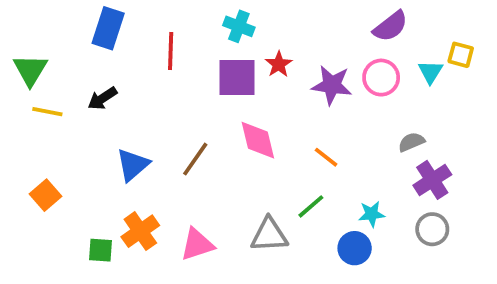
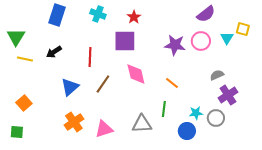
cyan cross: (239, 26) -> (98, 14), moved
red line: (171, 51) -> (90, 57), moved
red star: (279, 64) -> (134, 17), moved
green line: (311, 206) -> (164, 109), turned -42
gray circle: (432, 229) -> (216, 118), moved
green square: (100, 250) -> (17, 132), moved

